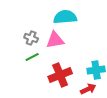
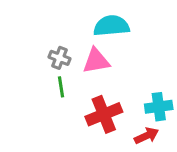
green line: (32, 57) -> (61, 87), turned -72

